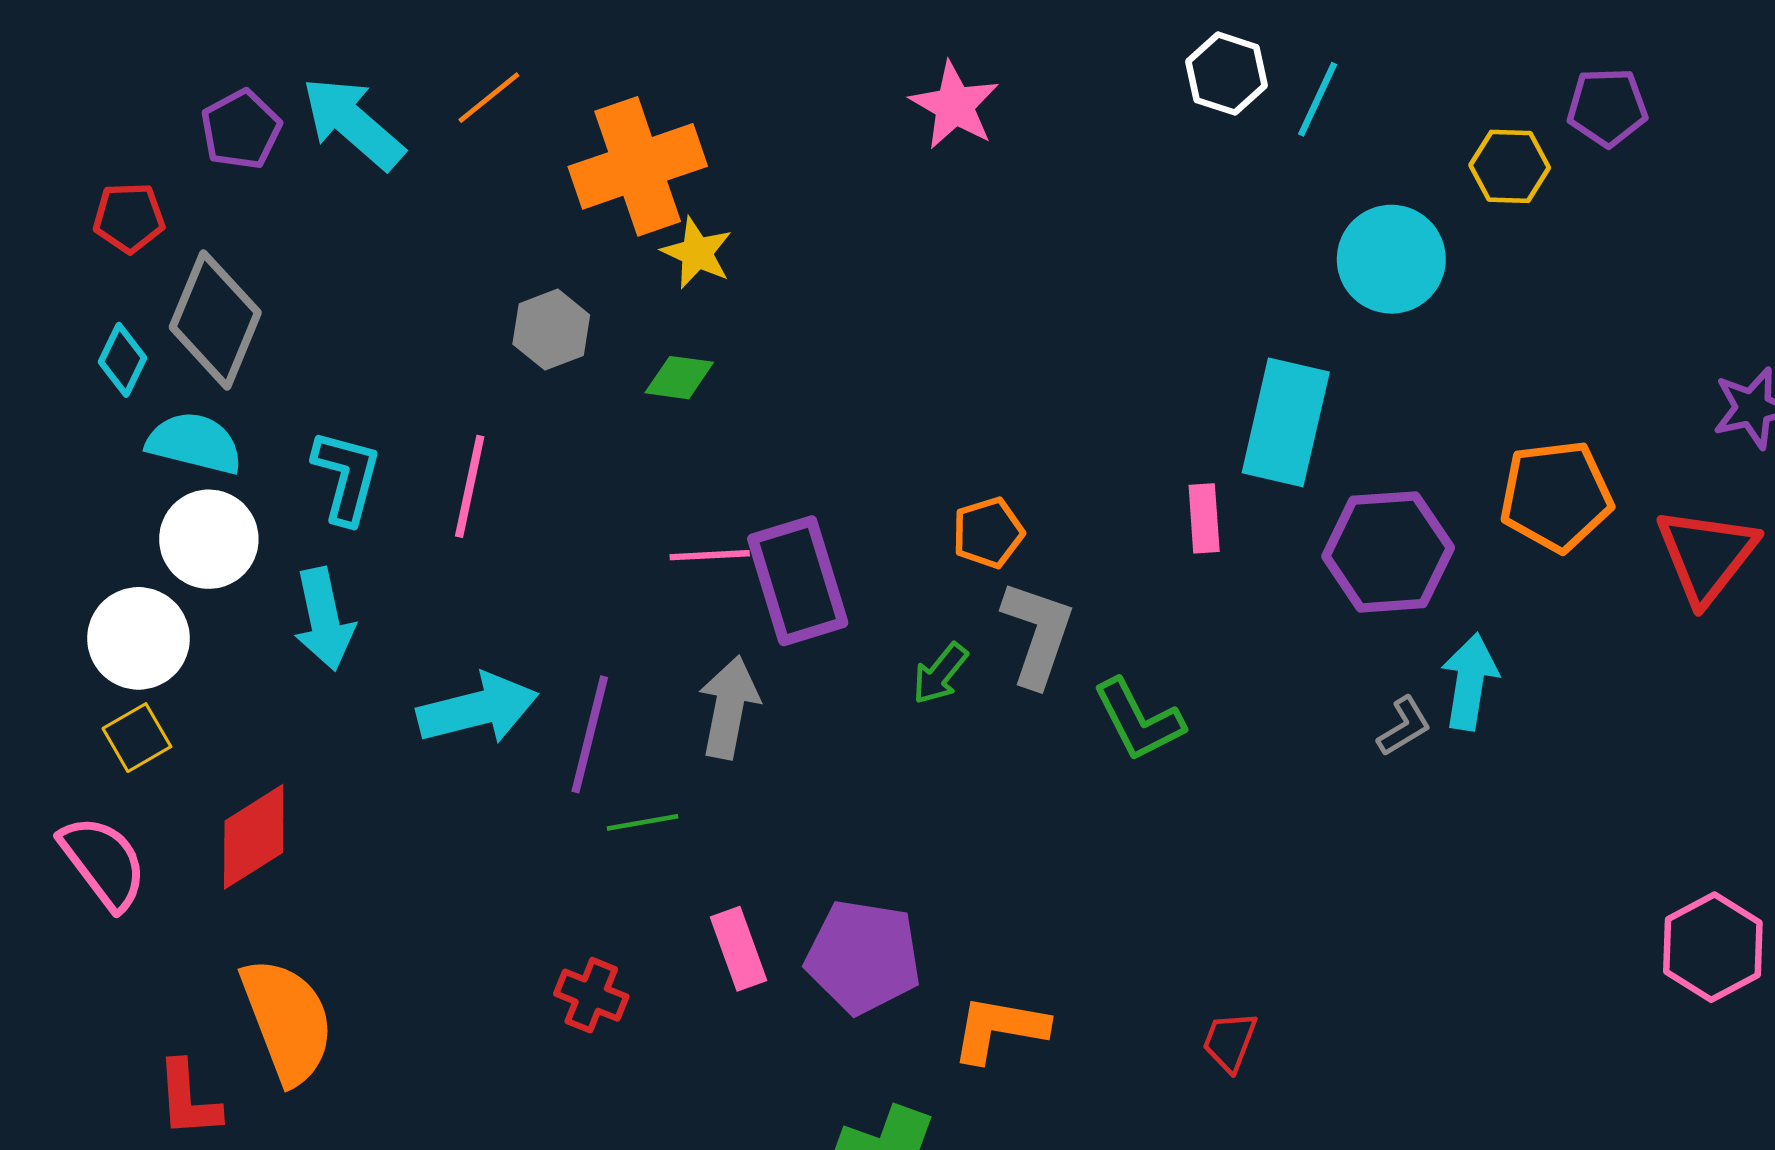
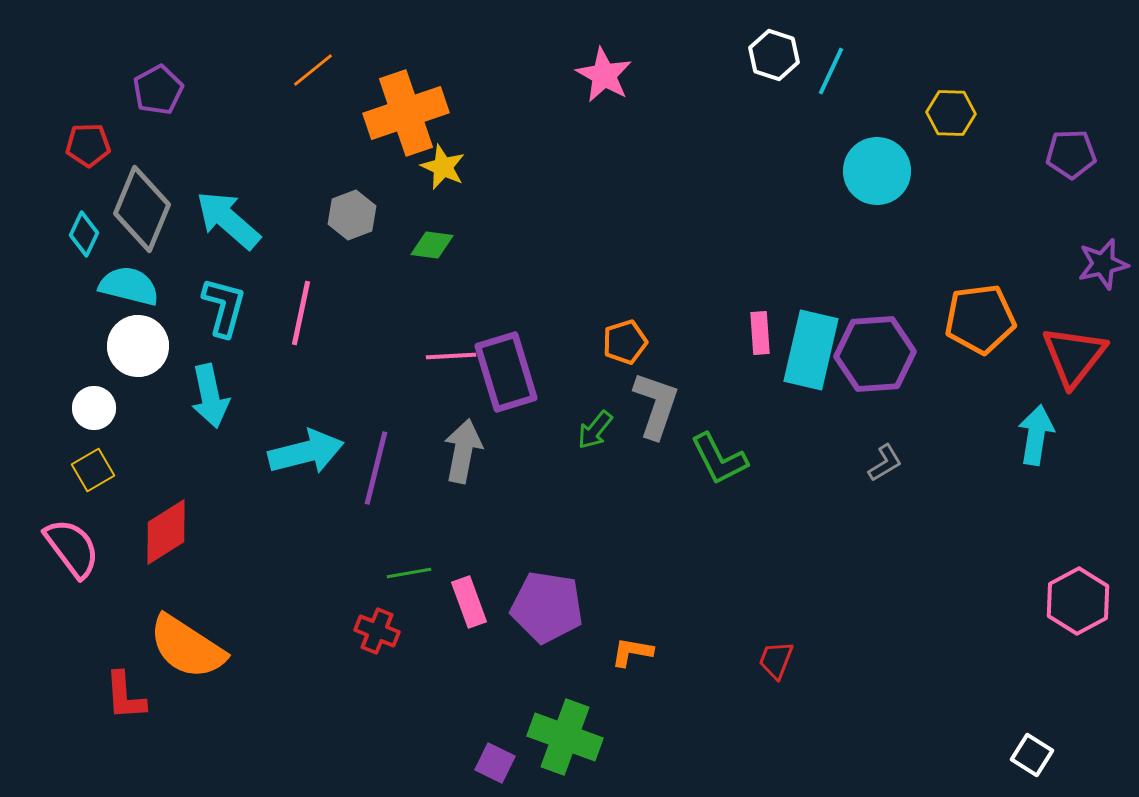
purple pentagon: (1607, 107) -> (1071, 154), moved
cyan arrow: (353, 123) -> (228, 220), moved
cyan rectangle: (1286, 422) -> (811, 350), moved
white circle: (138, 638) -> (94, 408), size x0.7
cyan arrow: (1470, 682) -> (1036, 435), moved
green line: (642, 822) -> (409, 573), moved
orange semicircle: (287, 1021) -> (187, 647), turned 144
orange L-shape: (999, 1029) -> (632, 652), size x0.7

